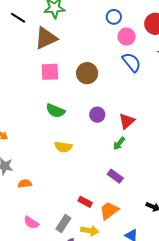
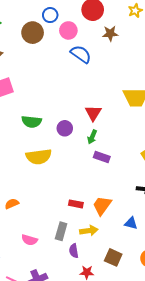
brown circle: (87, 73) -> (33, 33), moved
green semicircle: (55, 111) -> (32, 122), moved
purple circle: (97, 115) -> (65, 128), moved
yellow semicircle: (63, 147) -> (39, 157), size x1.4
purple rectangle: (115, 176) -> (102, 157), moved

